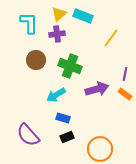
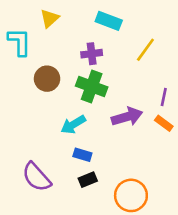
yellow triangle: (59, 14) -> (50, 18), moved
cyan L-shape: (29, 23) -> (19, 42), moved
purple cross: (57, 34) -> (92, 54), moved

